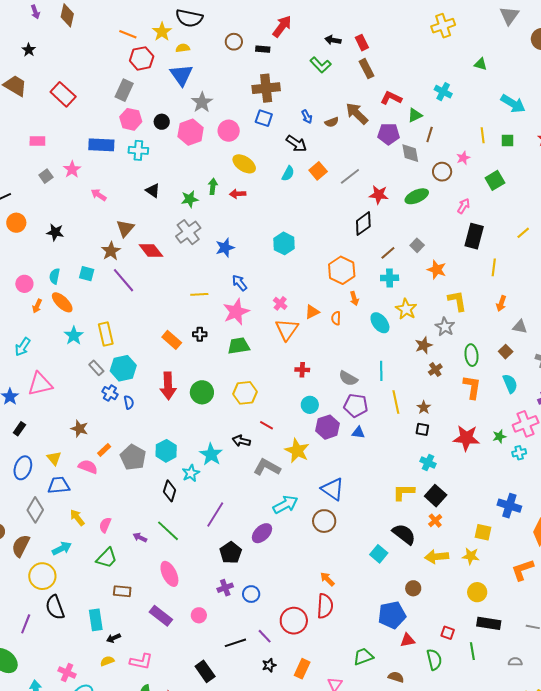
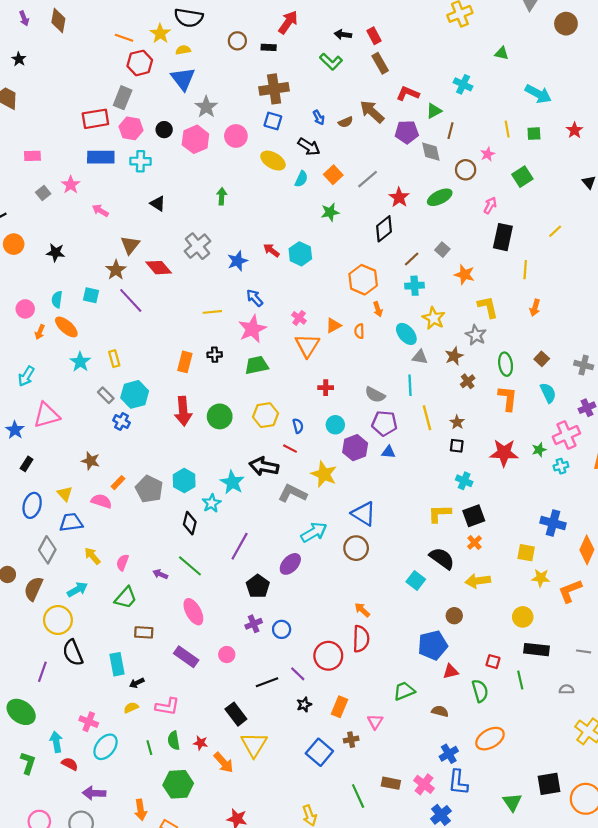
red rectangle: (63, 94) -> (95, 119), moved, turned -50
yellow ellipse: (244, 164) -> (273, 161), moved
red arrow: (238, 194) -> (271, 250), moved, turned 42
red star: (379, 195) -> (399, 197), turned 30
green star: (190, 199) -> (330, 212), moved
gray triangle: (520, 327) -> (420, 357), moved
yellow rectangle: (106, 334) -> (114, 359), size x0.7
orange rectangle: (172, 340) -> (185, 362), turned 66
blue semicircle: (129, 402) -> (298, 426), moved
black arrow: (241, 441) -> (264, 466), size x1.5
black square: (436, 496) -> (474, 516), turned 30
yellow star: (471, 556) -> (541, 578), moved

